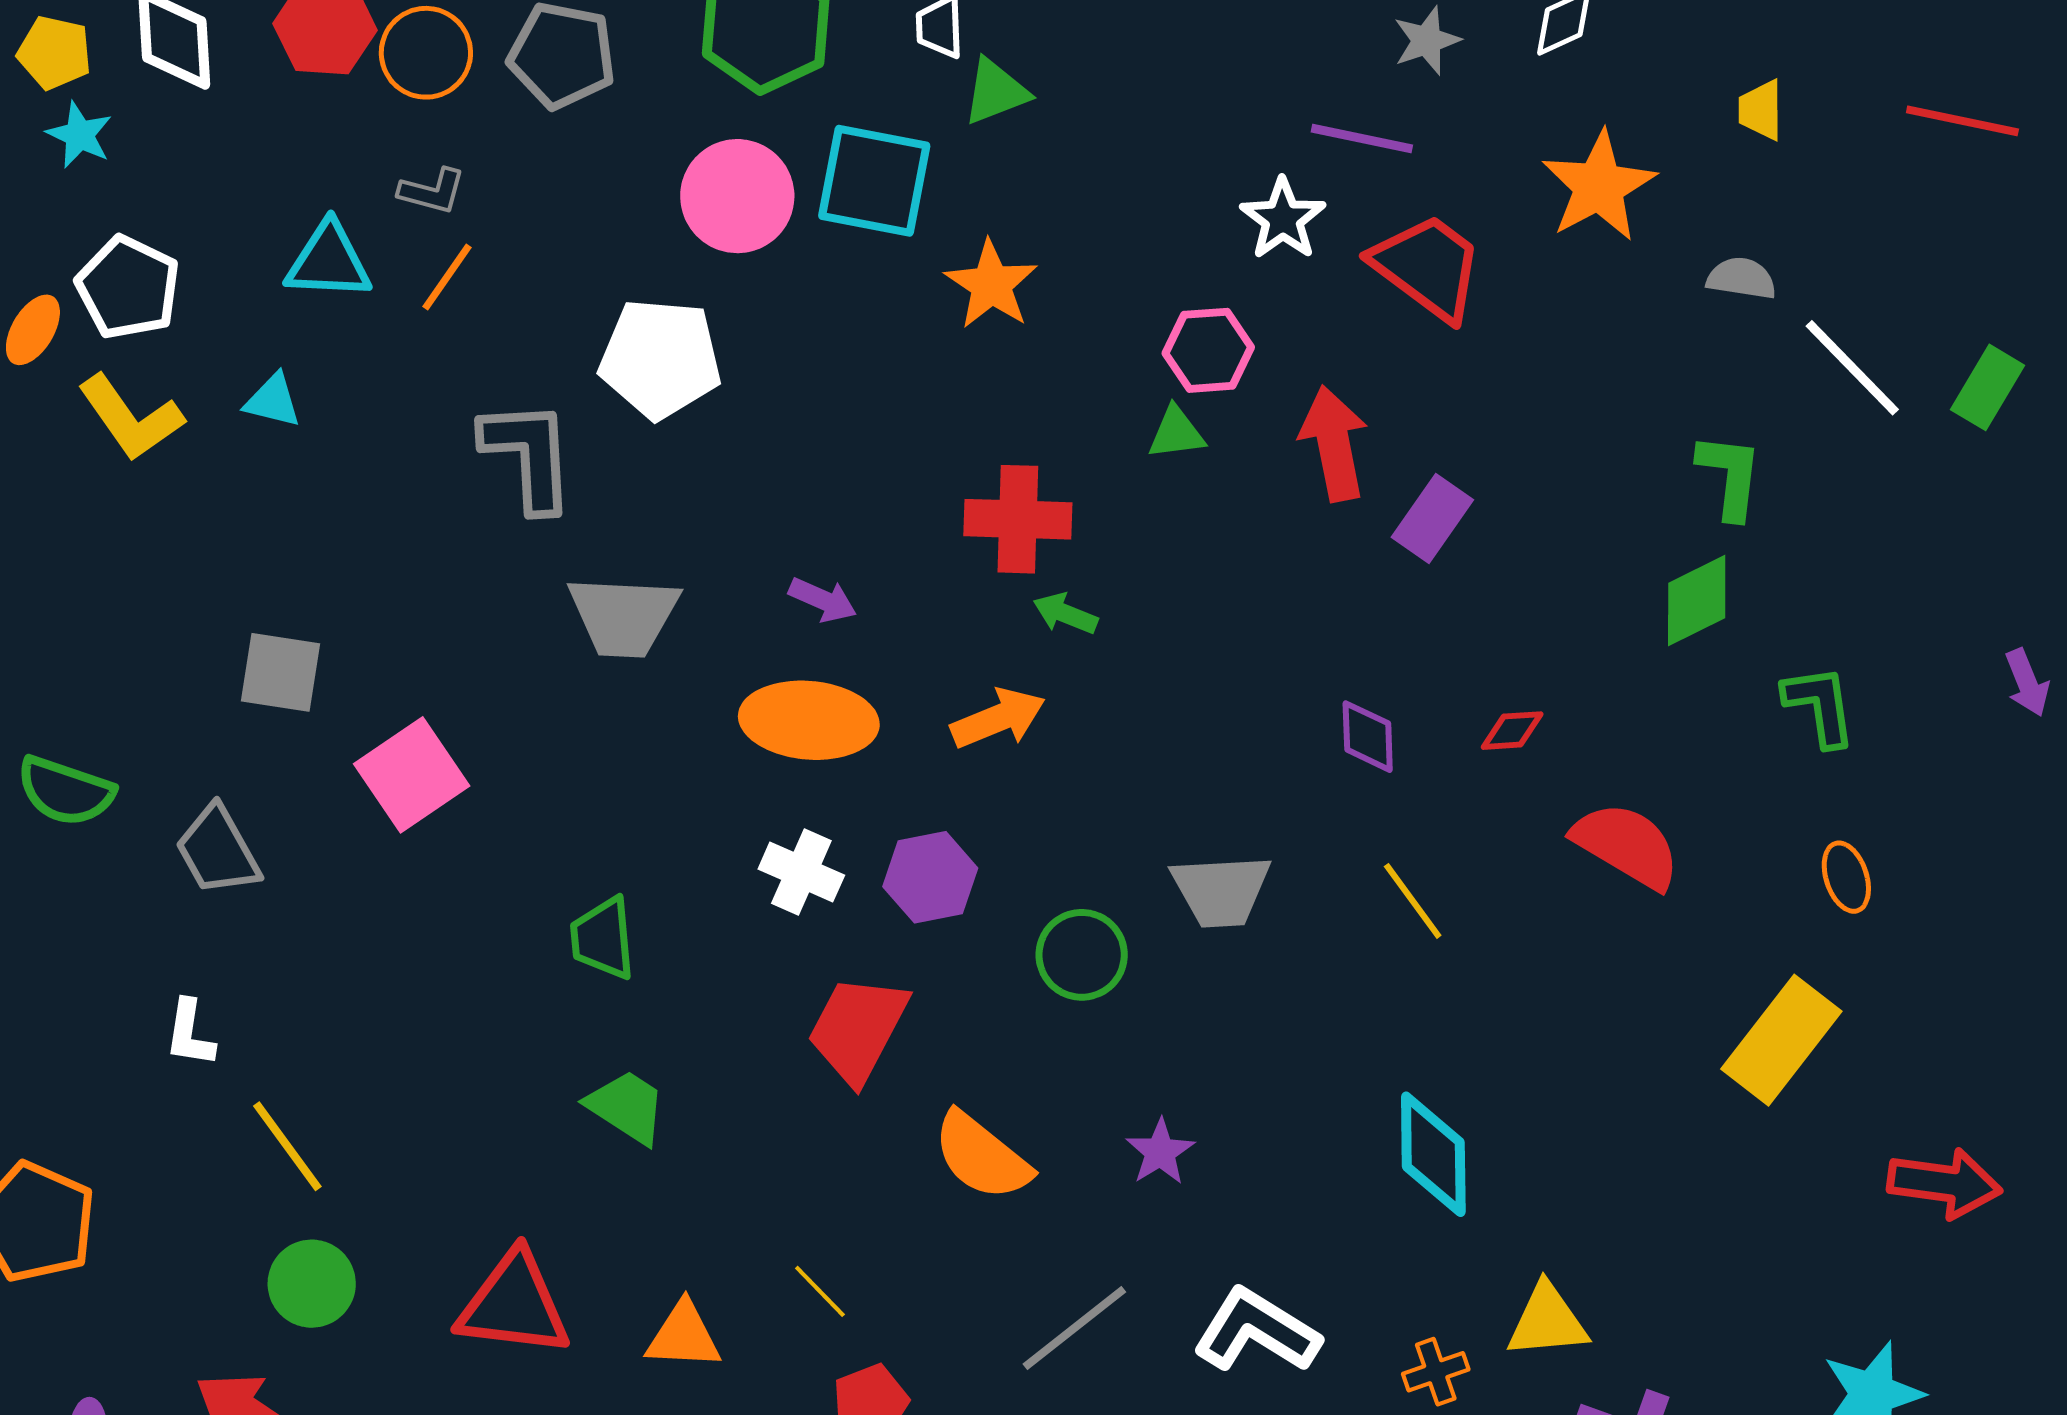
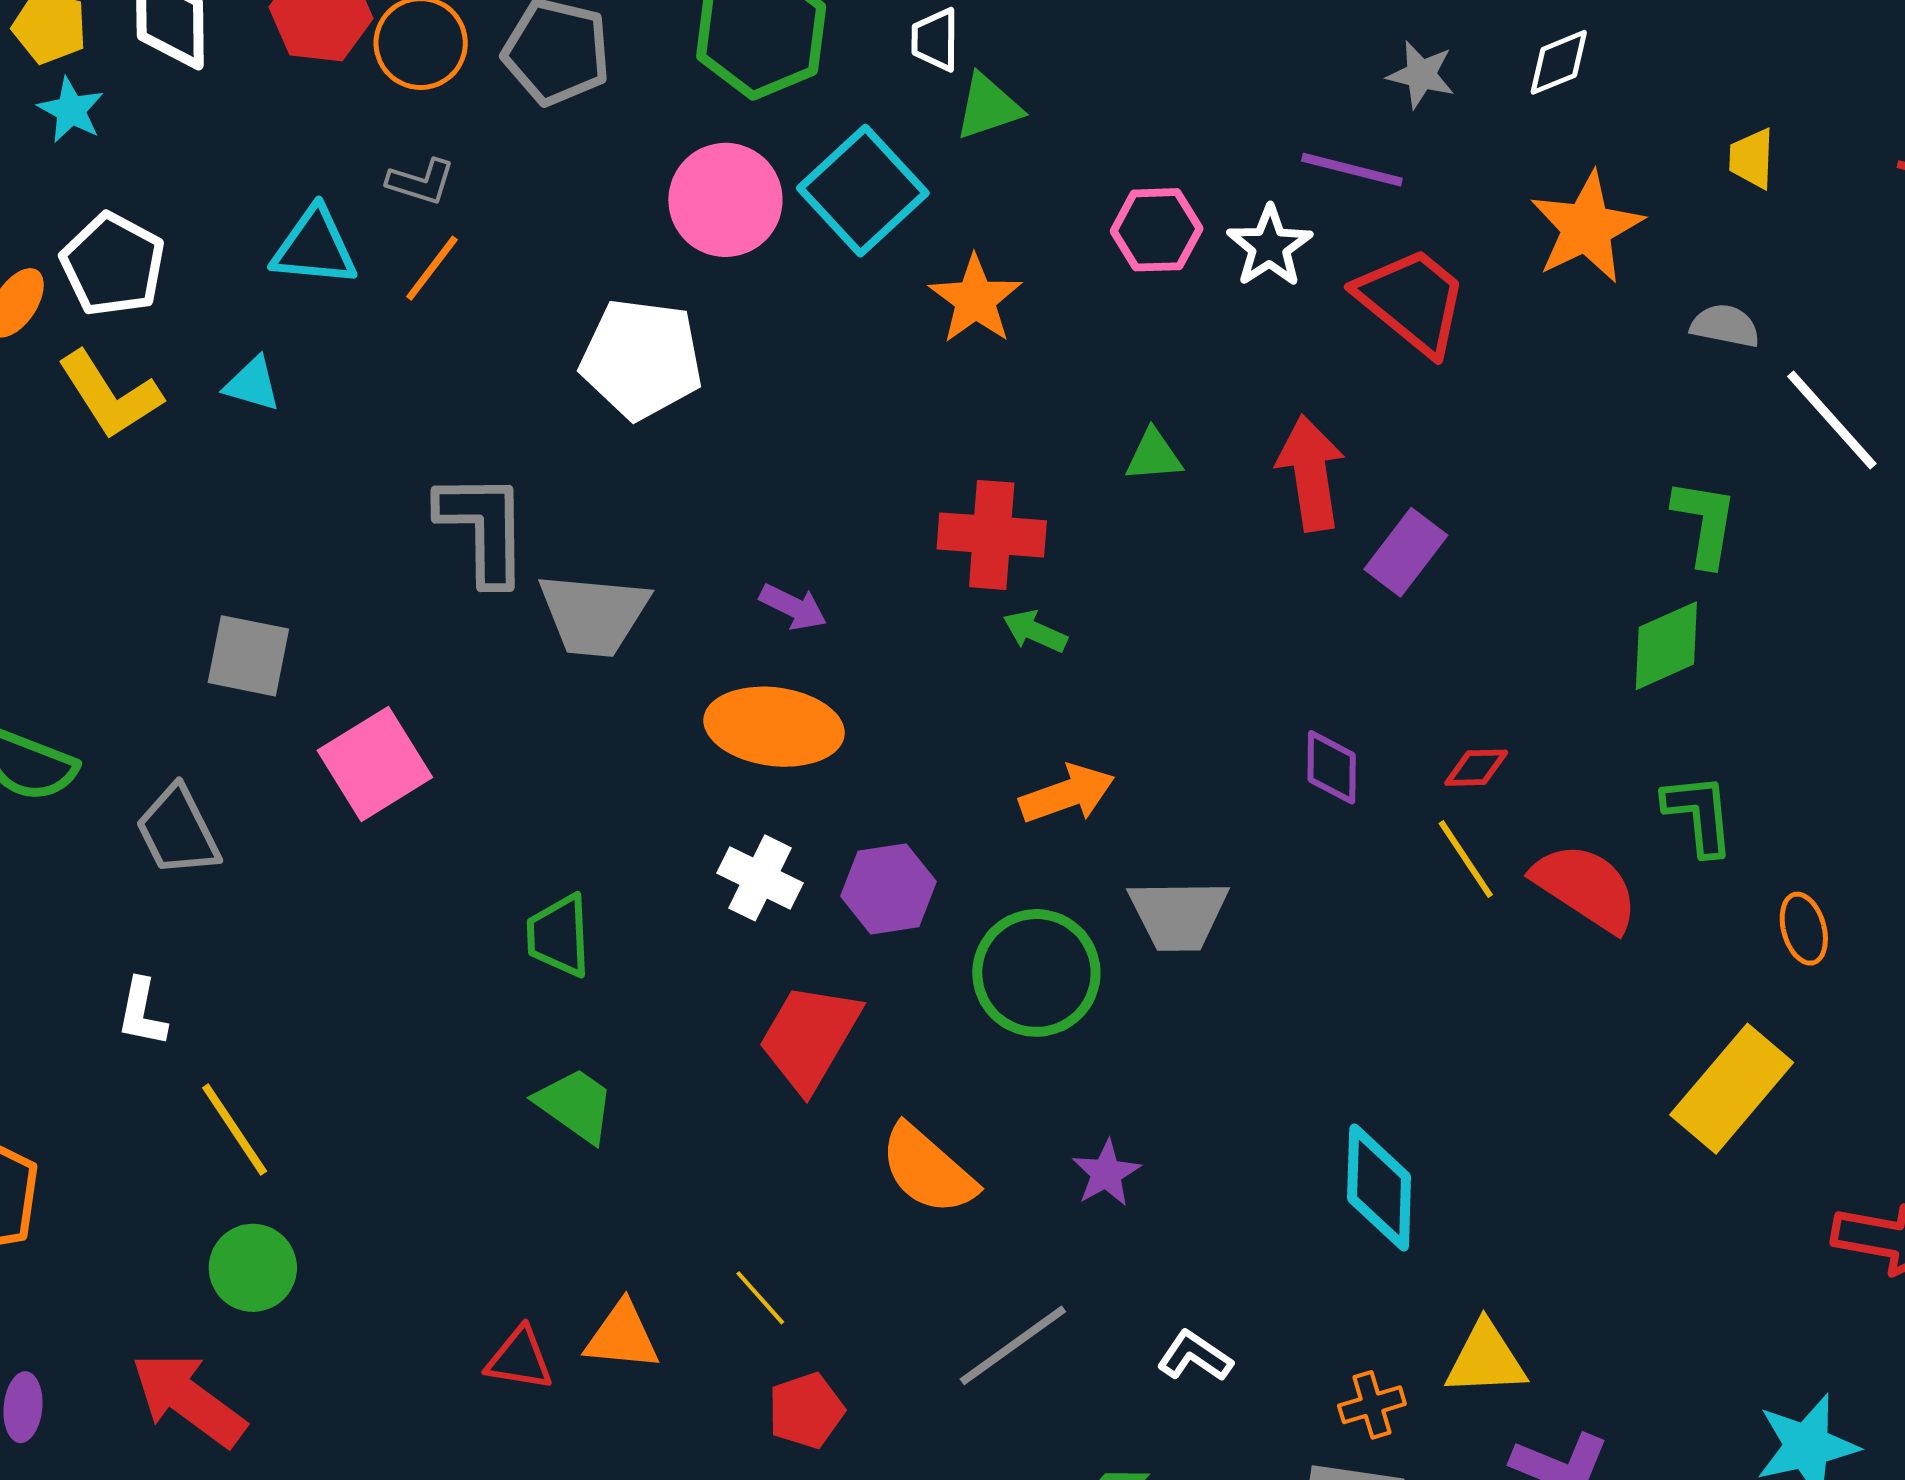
gray star: (1427, 41) -> (1421, 75), turned 30
cyan square: (874, 181) -> (863, 191), turned 34
pink hexagon: (1208, 350) -> (1157, 230), moved
gray L-shape: (528, 455) -> (483, 528), moved
green L-shape: (1820, 706) -> (1699, 814), moved
orange arrow: (998, 718) -> (1067, 794), moved
yellow line: (1413, 901) -> (1466, 859), moved
green circle: (1082, 955) -> (1036, 973), size x1.4
red triangle: (514, 1305) -> (520, 1359), moved, size x0.6
white L-shape: (1256, 1331) -> (1195, 1356), size x0.6

